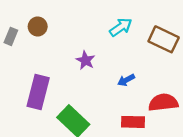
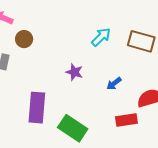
brown circle: (38, 27) -> (24, 39), moved

